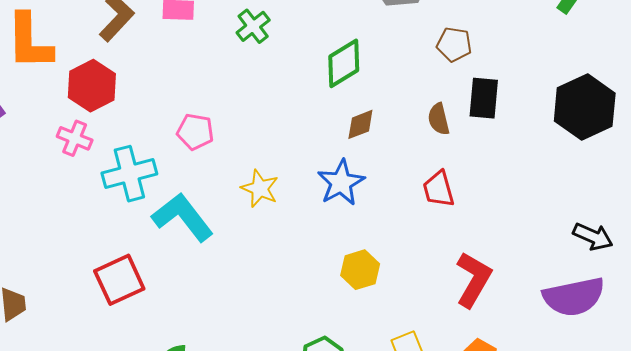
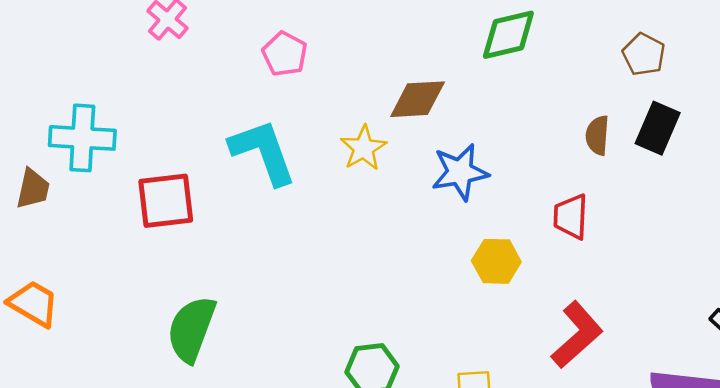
brown diamond: (360, 124) -> (418, 99), moved, size x1.4
pink pentagon: (195, 132) -> (285, 54), moved
cyan cross: (129, 174) -> (82, 138), moved
yellow hexagon: (360, 270) -> (496, 261), moved

